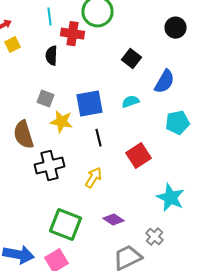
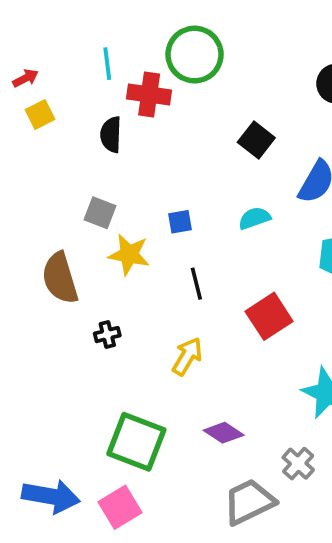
blue square: (90, 104) -> (180, 222), size x0.5
black cross: (50, 166) -> (107, 335), size x0.5

